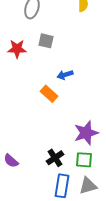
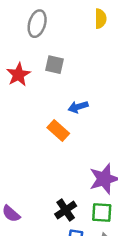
red star: (17, 49) -> (18, 75), turned -30

